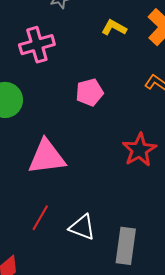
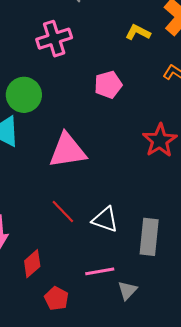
yellow L-shape: (114, 28) -> (138, 32), moved
red line: (40, 218) -> (63, 212), turned -72

